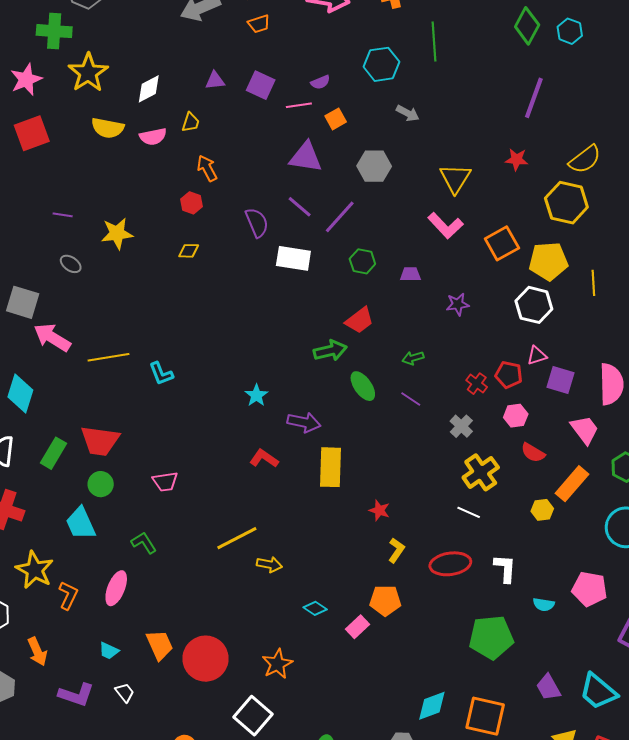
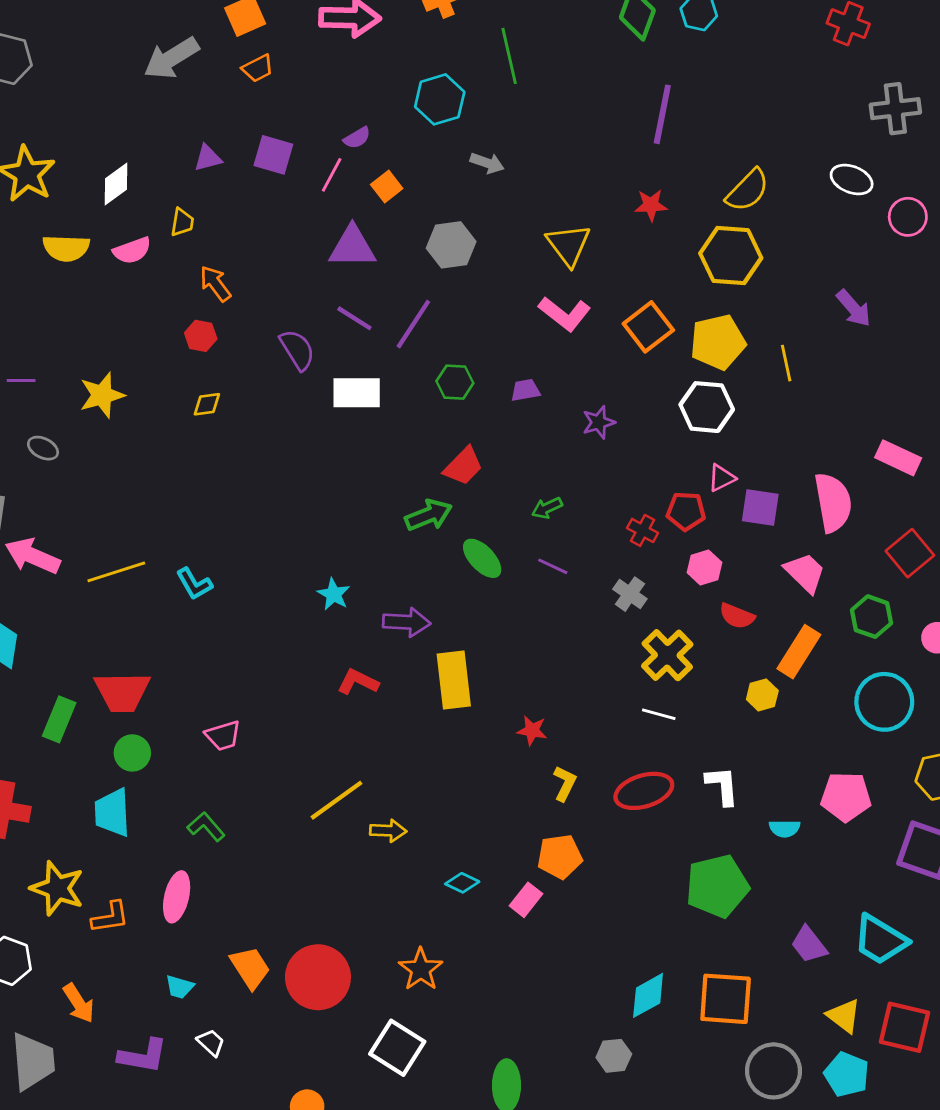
pink line: (299, 105) -> (332, 175), turned -45
cyan trapezoid: (81, 523) -> (112, 813), turned 30
orange L-shape: (68, 595) -> (110, 917), turned 64

